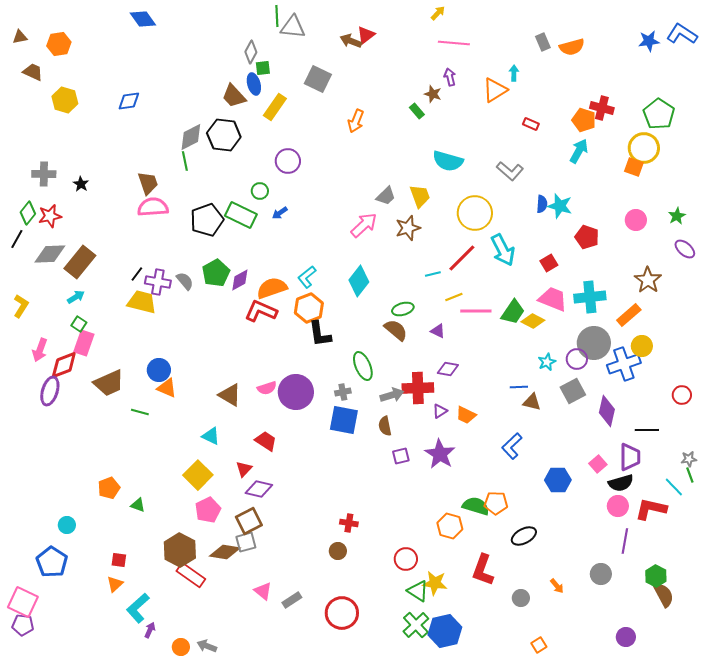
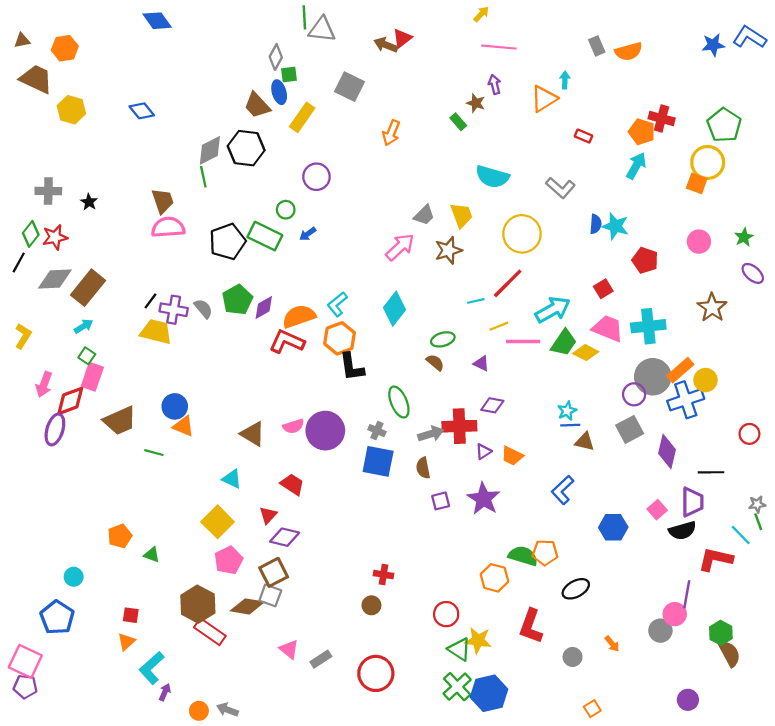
brown trapezoid: (33, 72) -> (36, 79), size x1.5
blue diamond: (129, 101) -> (142, 111), turned 60
cyan arrow: (503, 250) -> (553, 310), moved, turned -92
orange rectangle: (629, 315) -> (680, 370), moved
brown semicircle: (396, 330) -> (435, 362), size x0.7
cyan star: (547, 362) -> (567, 411), moved
gray cross: (343, 392) -> (377, 431), turned 35
pink circle: (618, 506) -> (675, 614), moved
gray square: (246, 542) -> (270, 595), turned 35

